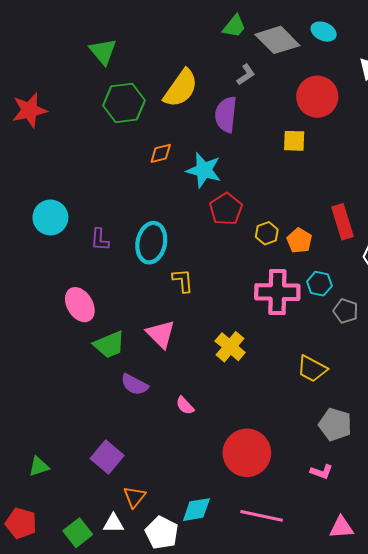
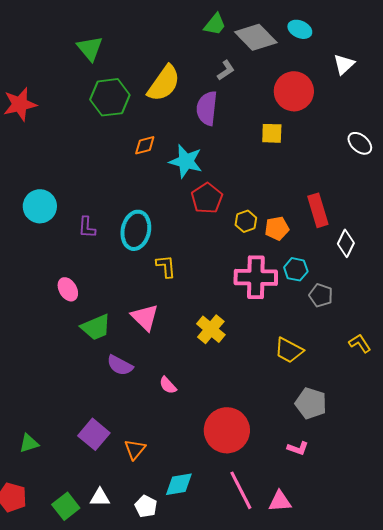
orange pentagon: (299, 241) -> (277, 228), turned 30
pink ellipse: (80, 305) -> (68, 289), size x0.7
orange triangle: (134, 497) -> (135, 449), moved
pink line: (262, 516) -> (241, 490), turned 51
pink triangle: (341, 527) -> (280, 501), moved
white pentagon: (162, 533) -> (146, 506), size x0.7

